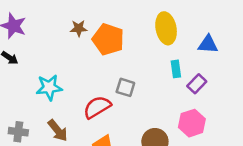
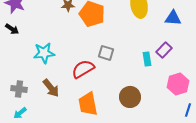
cyan rectangle: (176, 69) -> (147, 59), moved
pink hexagon: (192, 123) -> (178, 84), moved

